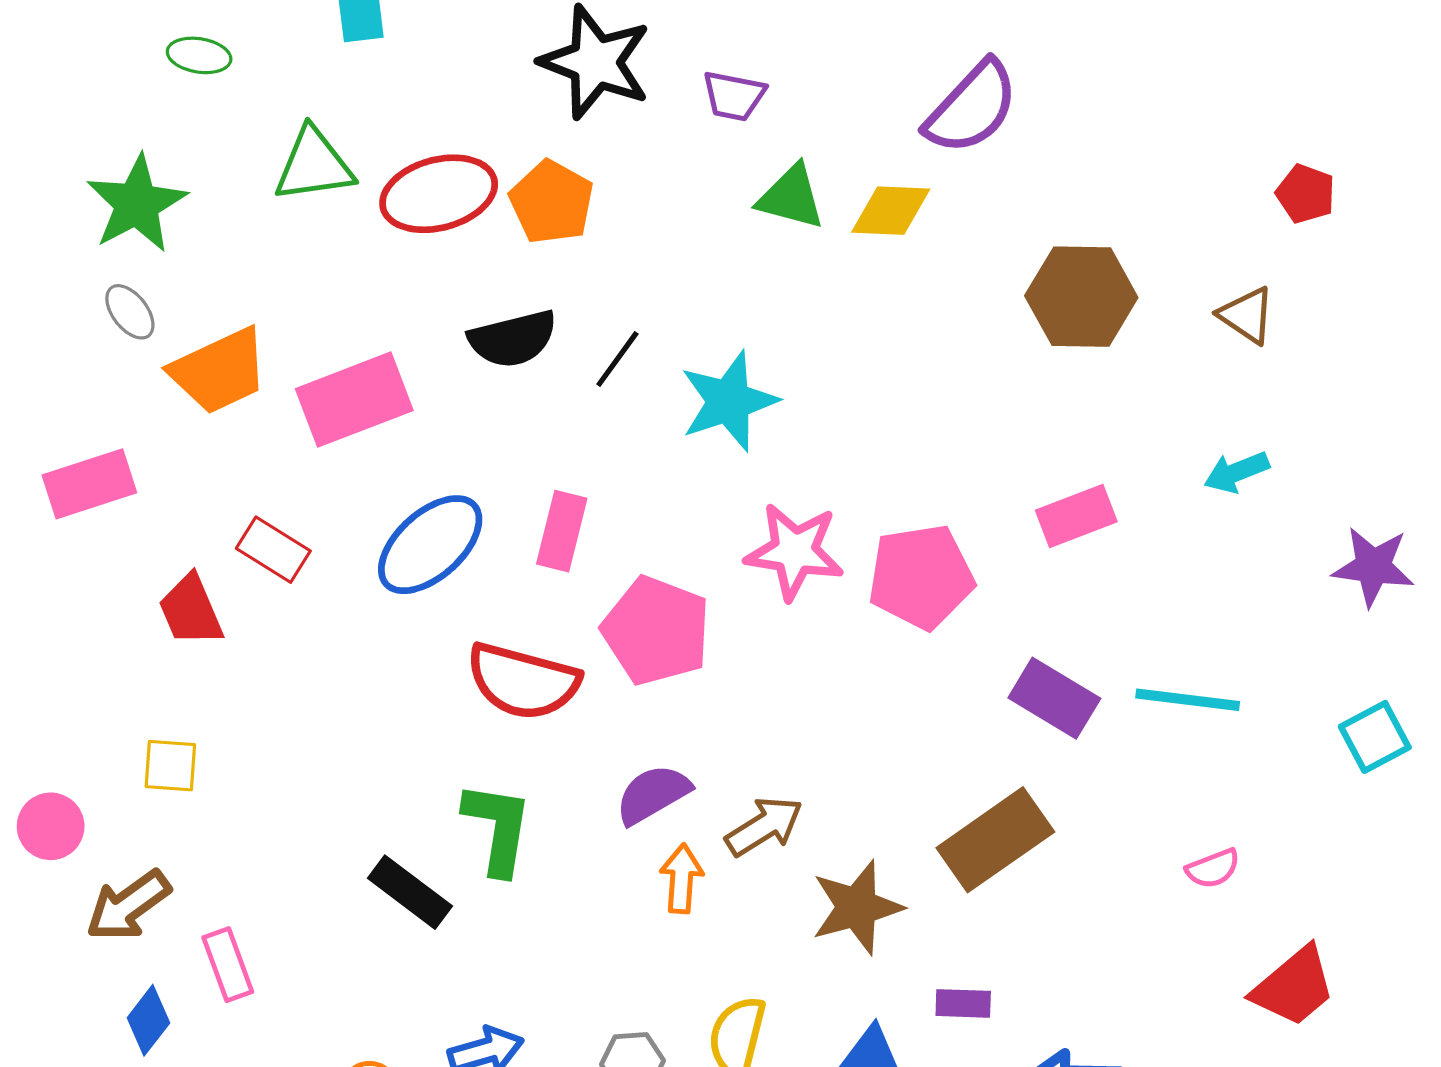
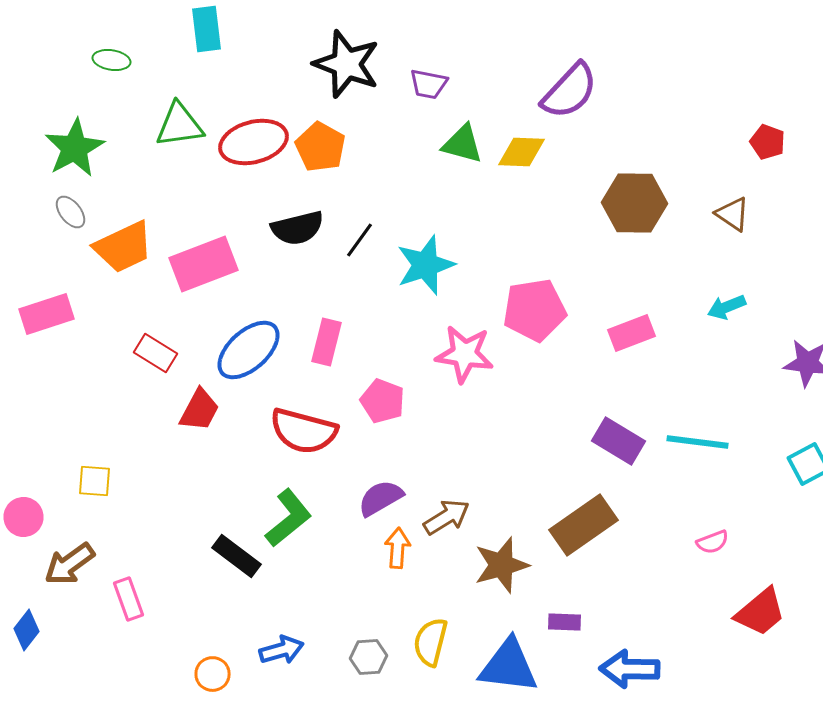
pink pentagon: (921, 577) -> (534, 310), moved
red trapezoid: (191, 610) -> (200, 410), moved, turned -129
pink pentagon: (656, 631) -> (382, 401), size x0.7
green L-shape: (498, 828) -> (288, 518), turned 42
blue diamond: (148, 1020) -> (26, 630), moved

